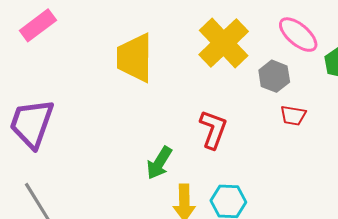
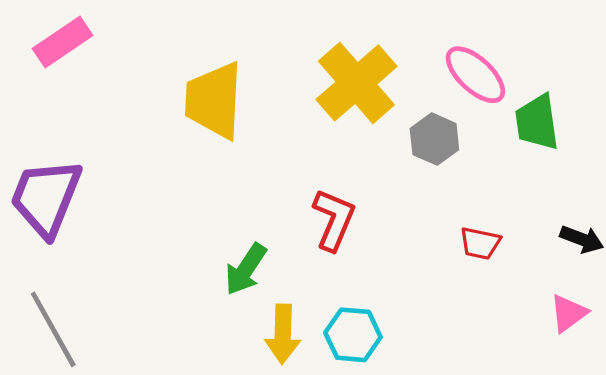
red trapezoid: (293, 115) -> (480, 243), moved

